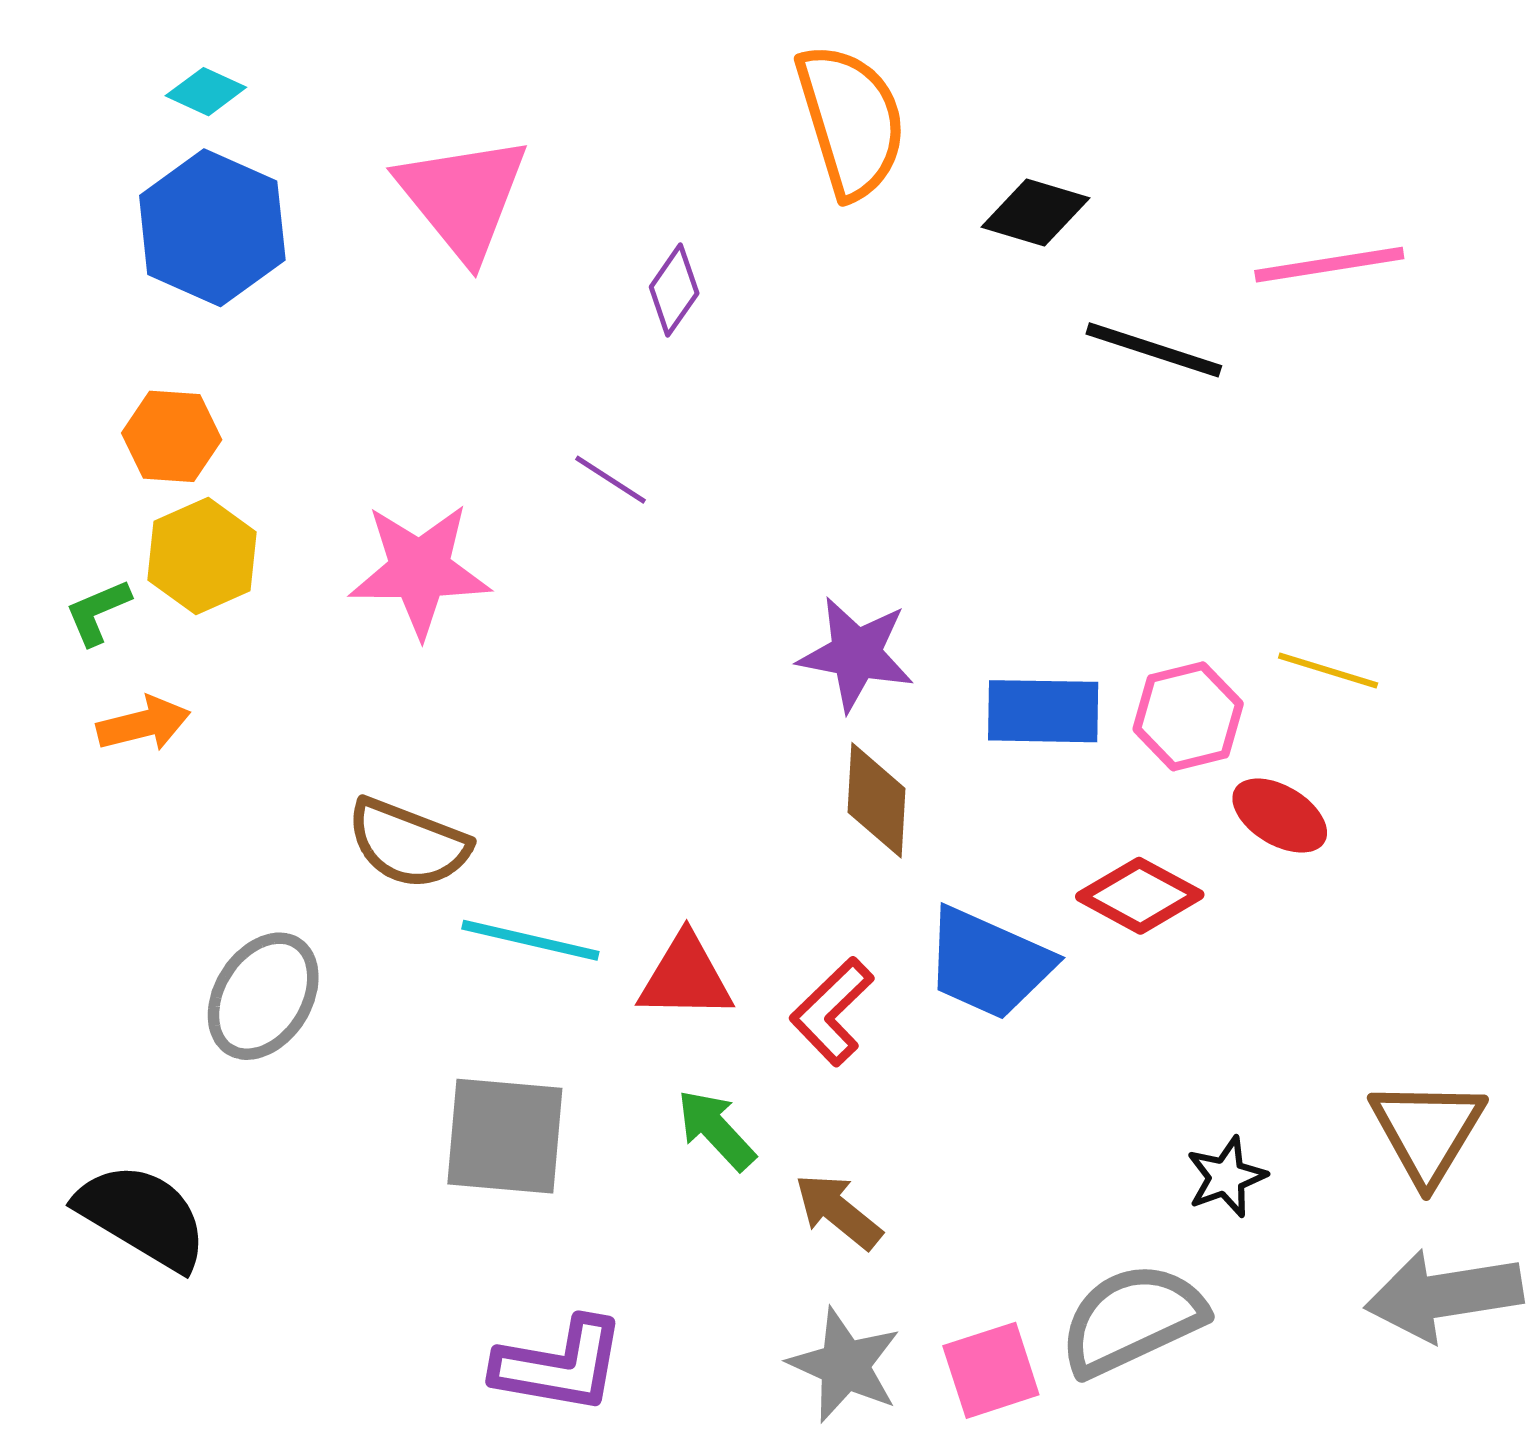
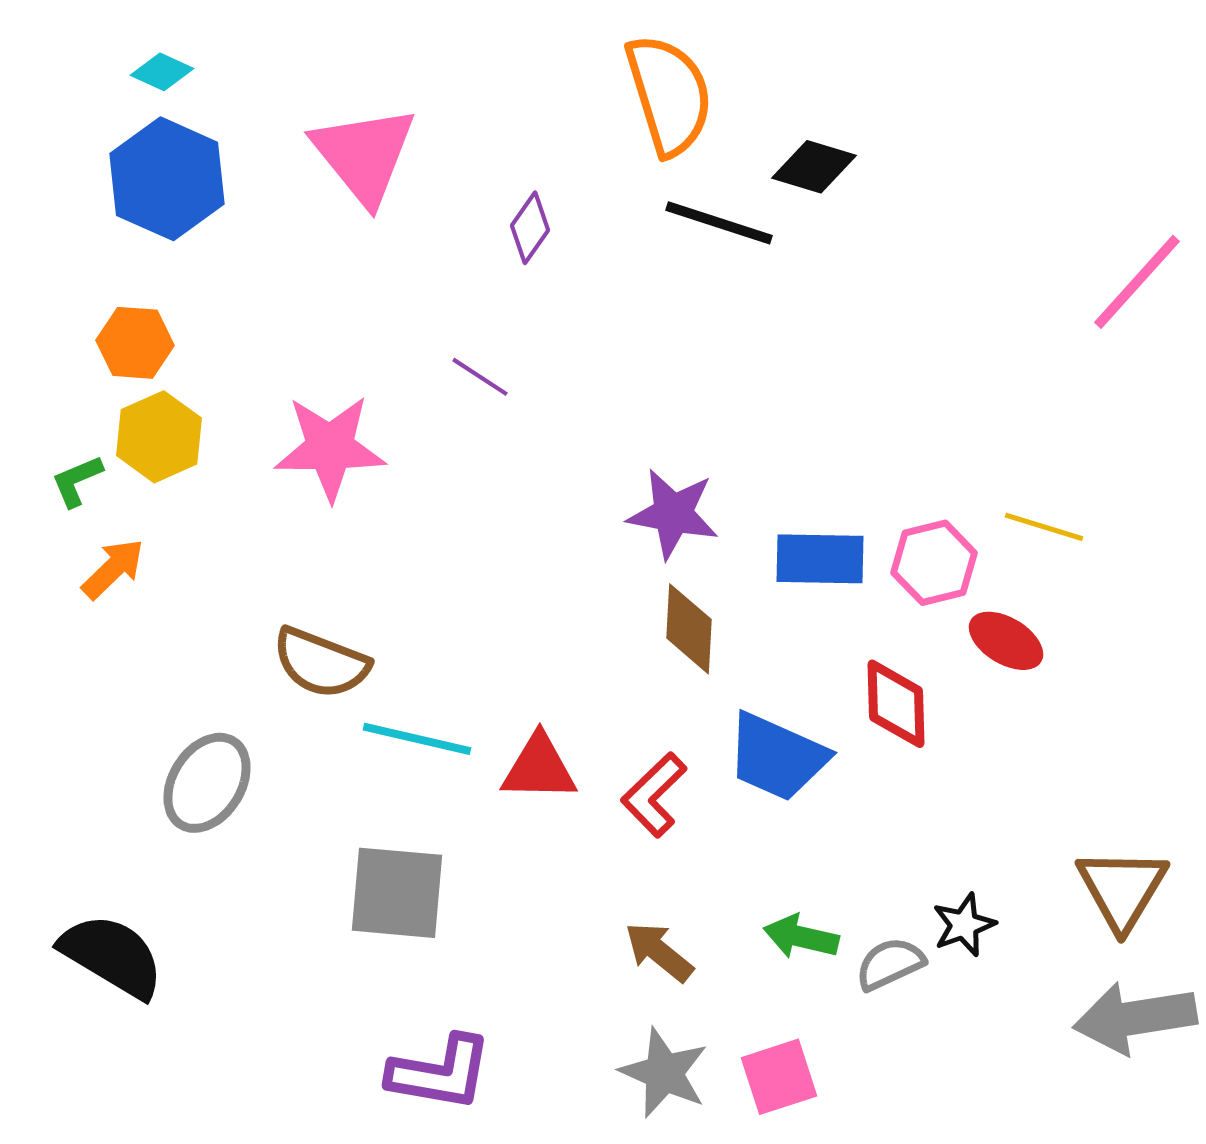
pink line: (1329, 265) -> (1137, 282), moved, turned -39
black line: (1154, 350) -> (719, 223), moved
orange arrow: (144, 724) -> (113, 569), turned -30
red diamond: (1140, 896) -> (896, 704), turned 60
green arrow: (716, 1130) -> (801, 937), moved, turned -34
gray semicircle: (1132, 1319) -> (890, 964), moved, size x0.6

